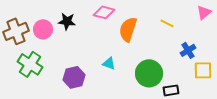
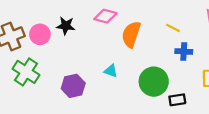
blue cross: (188, 50) -> (184, 52), moved, turned 35

